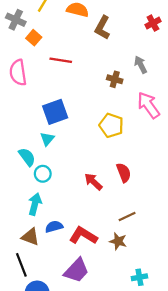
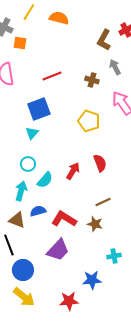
brown L-shape: (102, 28) -> (104, 40), moved
orange square: (34, 38) -> (20, 43), turned -32
red line: (61, 60) -> (52, 76), moved, turned -30
cyan semicircle: (27, 157) -> (45, 180), moved, turned 78
red arrow: (93, 182) -> (73, 171), turned 78

